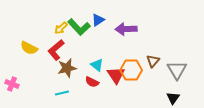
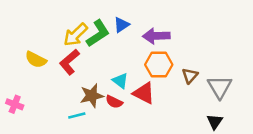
green L-shape: (79, 27) -> (98, 33), turned -80
yellow arrow: (61, 28) -> (76, 35), size x1.5
brown star: (67, 68) -> (92, 96), moved
orange hexagon: (131, 70) -> (159, 65), moved
red triangle: (116, 75) -> (144, 93), turned -30

